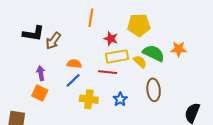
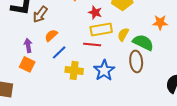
green semicircle: (154, 53) -> (143, 42), moved
yellow semicircle: (140, 62) -> (123, 34), turned -104
orange semicircle: (74, 64) -> (51, 35), moved, turned -48
blue star: (120, 99) -> (104, 70), size x1.5

